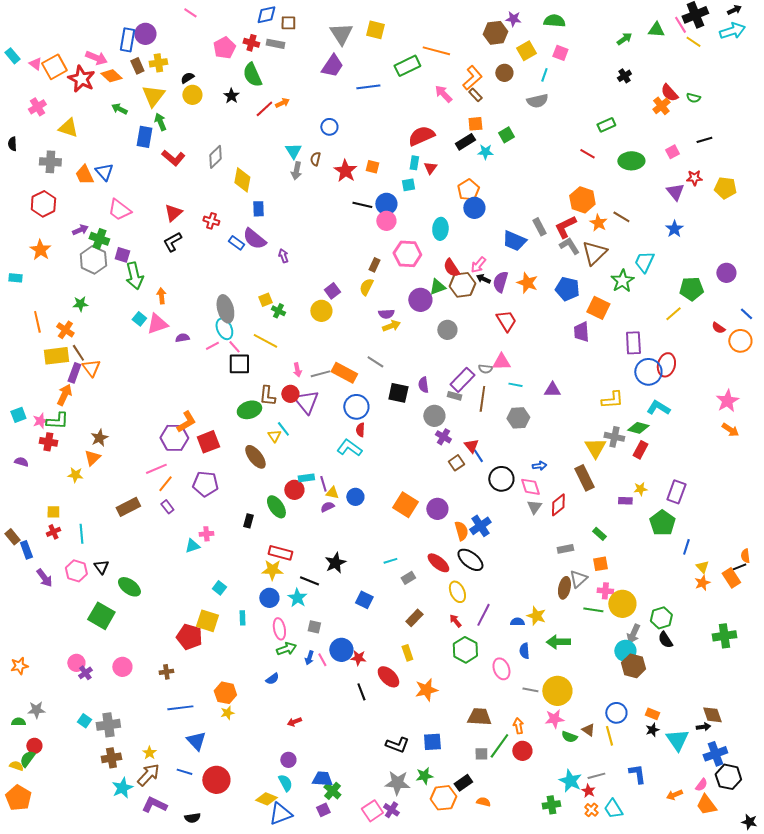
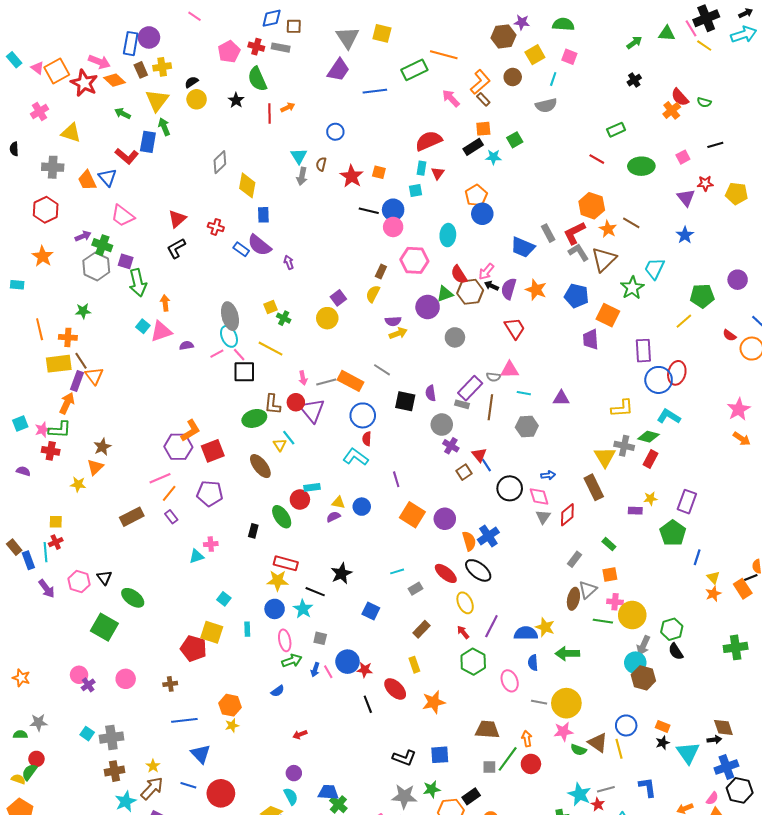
red line: (264, 109) -> (270, 113), turned -48
red L-shape: (173, 158) -> (127, 156), moved
orange cross: (65, 330) -> (68, 337), turned -30
purple line: (323, 484) -> (396, 479), moved
cyan line: (81, 534) -> (46, 552), moved
gray rectangle: (565, 549) -> (574, 559), turned -42
blue semicircle: (517, 622) -> (526, 633), size x1.6
orange star: (19, 666) -> (21, 678), turned 30
brown triangle: (588, 730) -> (598, 743), size x1.5

